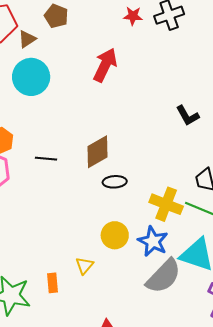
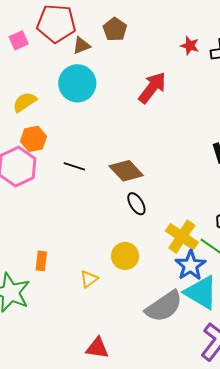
brown diamond: (98, 152) -> (126, 171), turned 64
black ellipse: (115, 182) -> (136, 204), turned 50
blue star: (153, 241) -> (190, 265), moved
orange rectangle: (52, 283) -> (41, 261), moved

